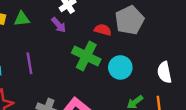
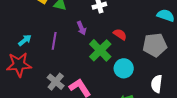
gray pentagon: (130, 20) -> (155, 45), moved
purple arrow: (59, 25) -> (82, 28), moved

